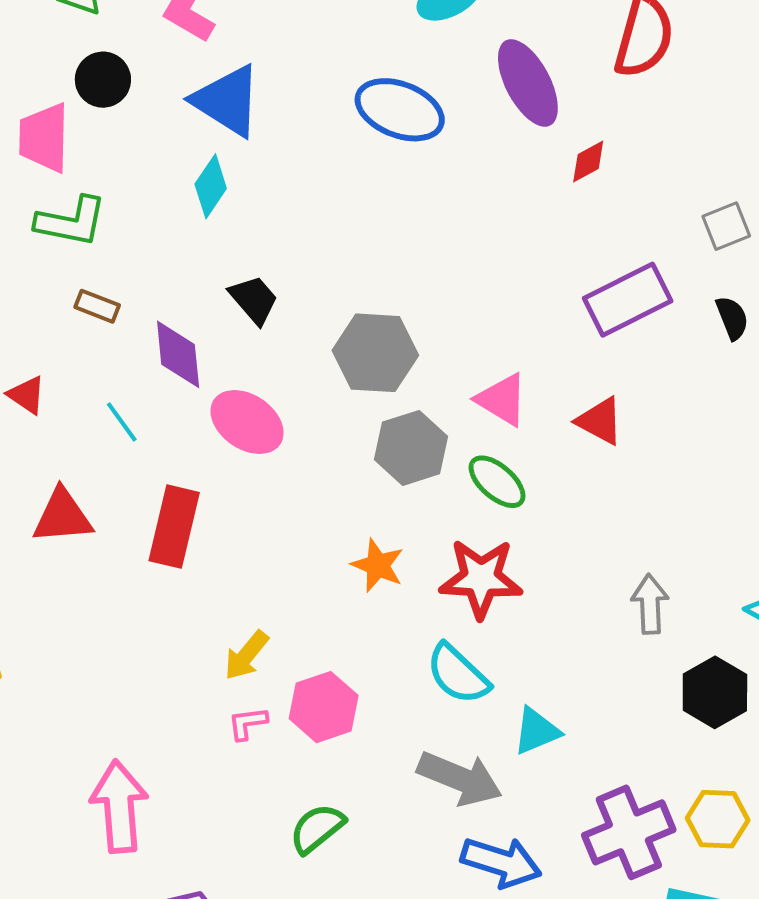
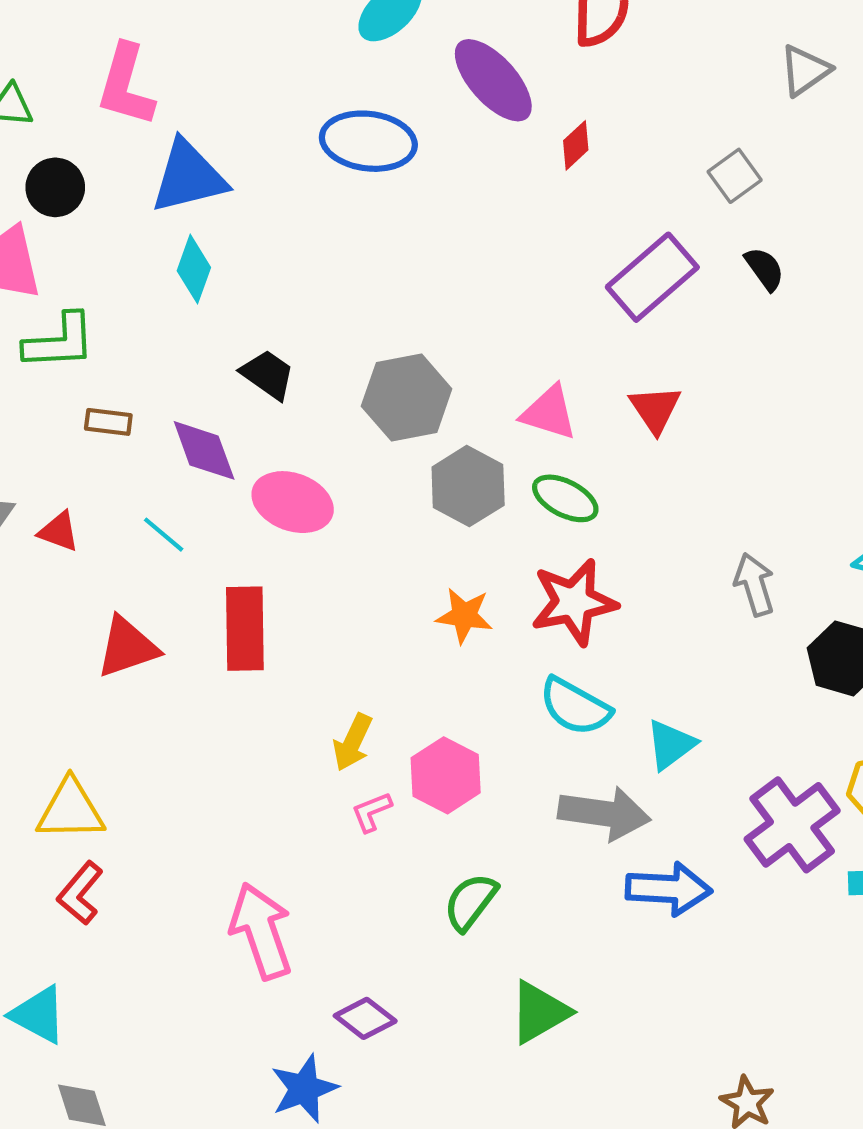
blue triangle: (227, 101) -> (189, 177), turned -32
red triangle: (600, 421) -> (655, 409), turned 42

